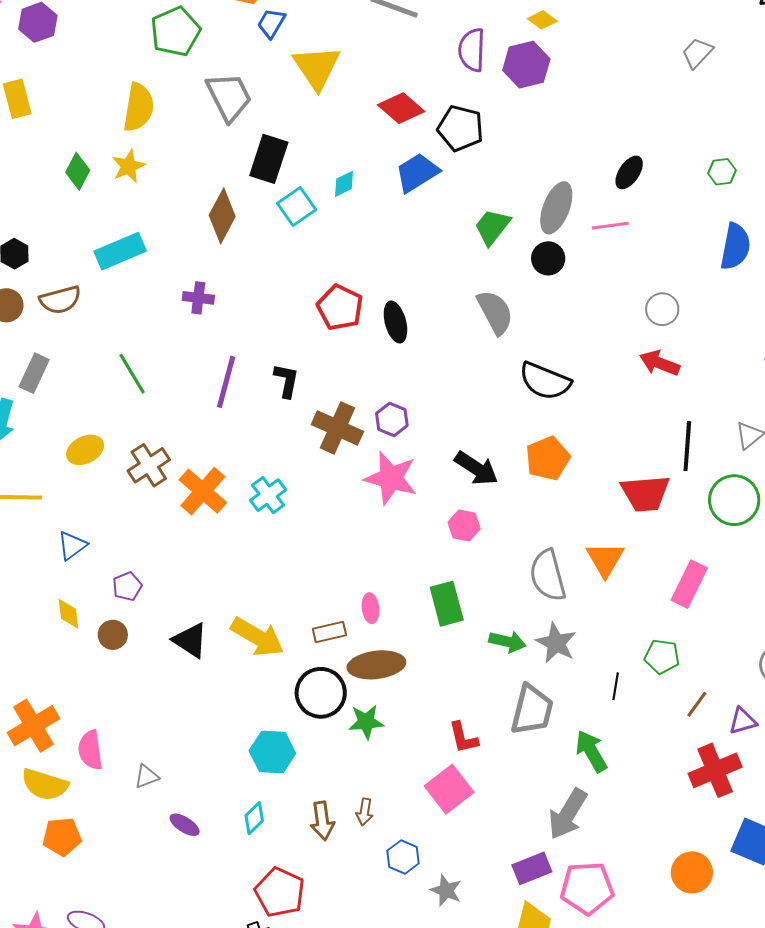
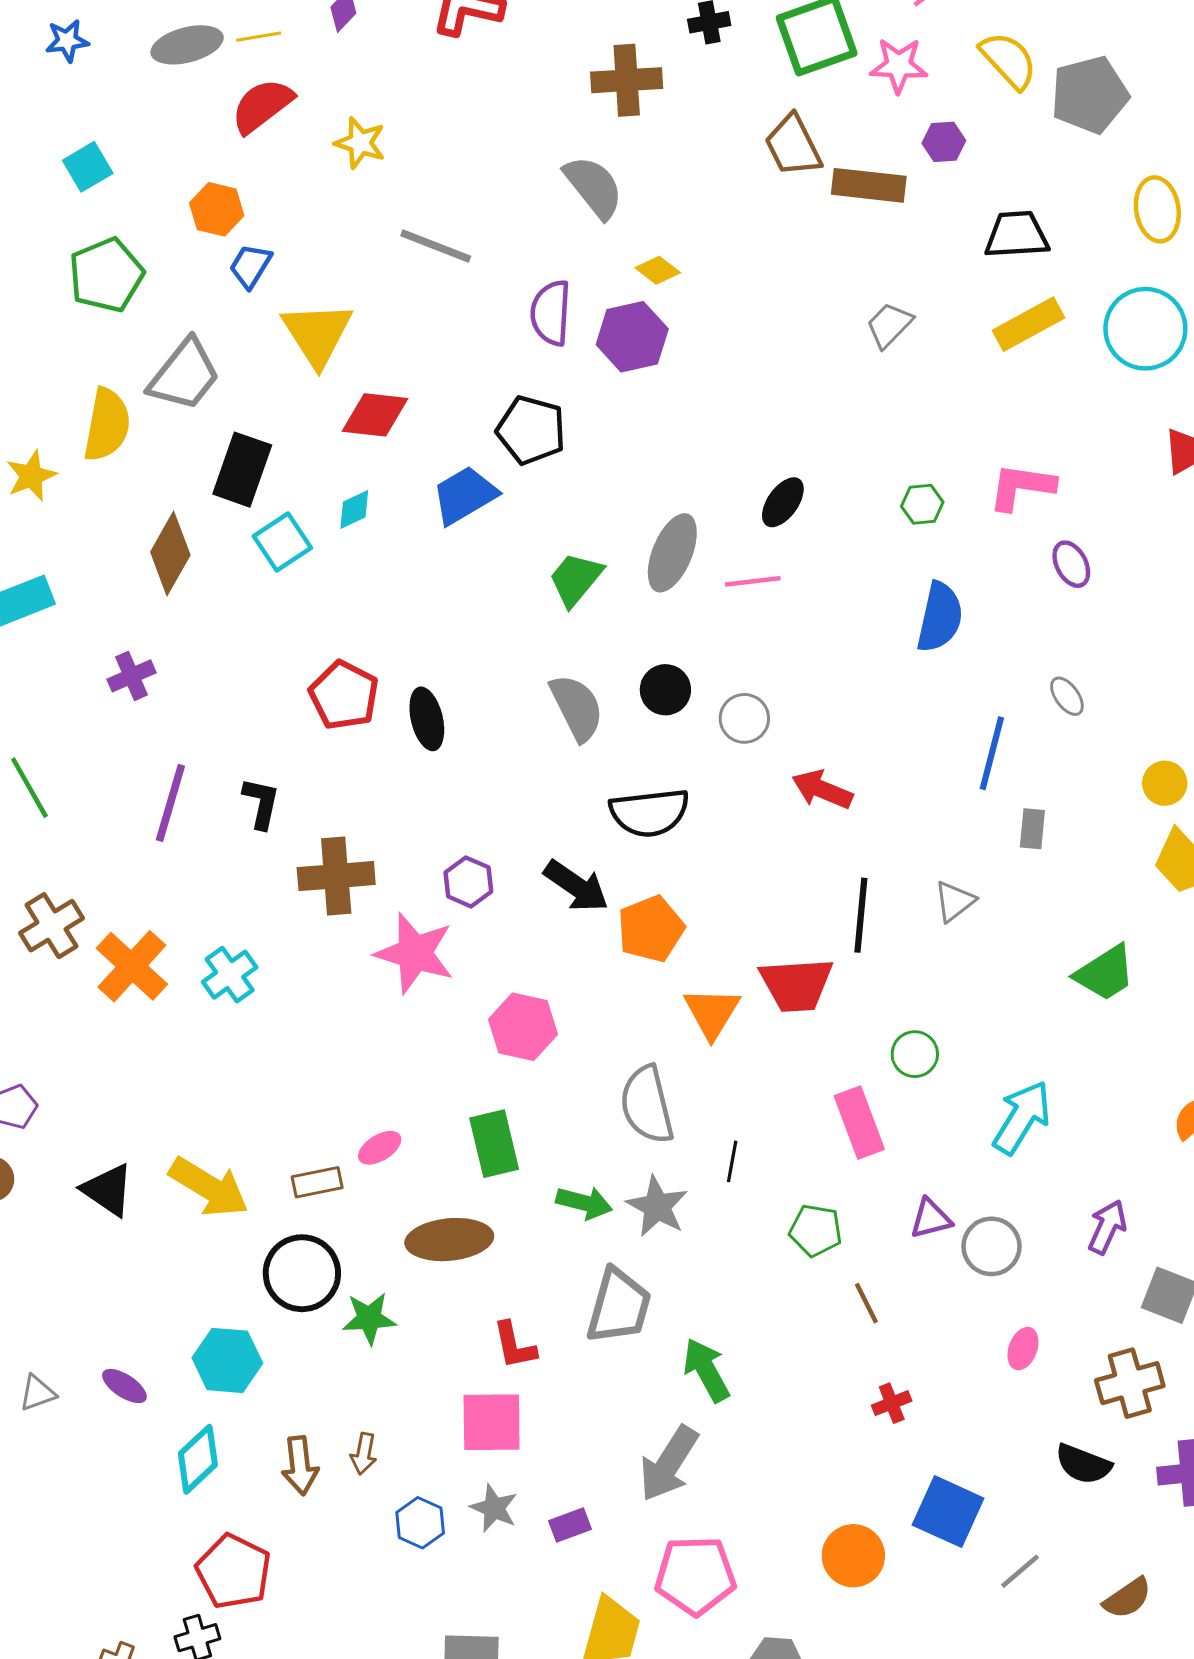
gray trapezoid: (229, 97) -> (184, 375), turned 64
yellow semicircle: (139, 107) -> (107, 425), moved
red diamond: (401, 108) -> (375, 415), moved, turned -36
black circle: (548, 258) -> (665, 690), moved
purple cross: (198, 298) -> (132, 676), turned -32
gray circle: (662, 309) -> (744, 718), moved
black semicircle: (545, 381) -> (649, 813), turned -30
purple hexagon: (392, 419) -> (468, 882), moved
brown cross: (337, 428) -> (336, 876), turned -30
black arrow: (476, 468) -> (576, 886), moved
green circle: (734, 500) -> (915, 1054), moved, size x0.6
pink hexagon: (464, 525) -> (523, 1027), size x1.4
orange triangle: (605, 559) -> (712, 1013), moved
pink rectangle: (689, 584) -> (859, 1123), turned -48
pink ellipse: (371, 608) -> (380, 1148), turned 64
brown ellipse: (376, 665) -> (449, 1240), moved
black line: (616, 686) -> (732, 1161), moved
brown line: (697, 704) -> (866, 1303), turned -64
purple triangle: (743, 721) -> (931, 1219), moved
red cross: (715, 770) -> (892, 1403), size x0.5
pink square: (449, 789) -> (492, 1422), turned 36
cyan diamond: (254, 818) -> (198, 1459), size x1.4
purple ellipse: (185, 825) -> (124, 1386), moved
purple rectangle: (532, 868) -> (570, 1525), moved, size x0.7
gray star: (446, 890) -> (494, 1508), moved

